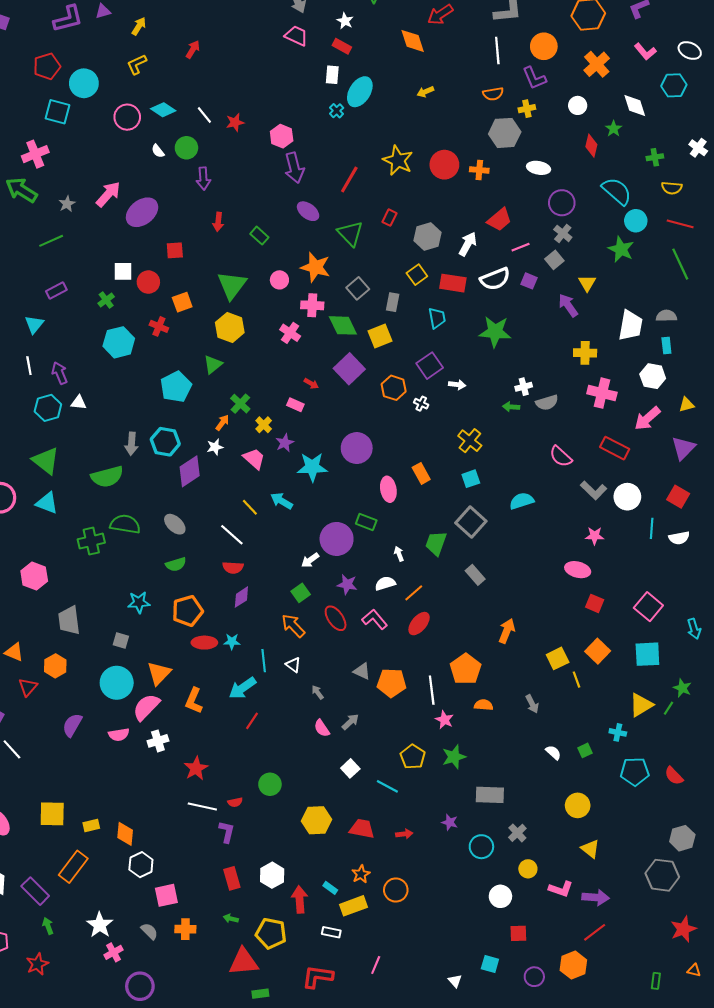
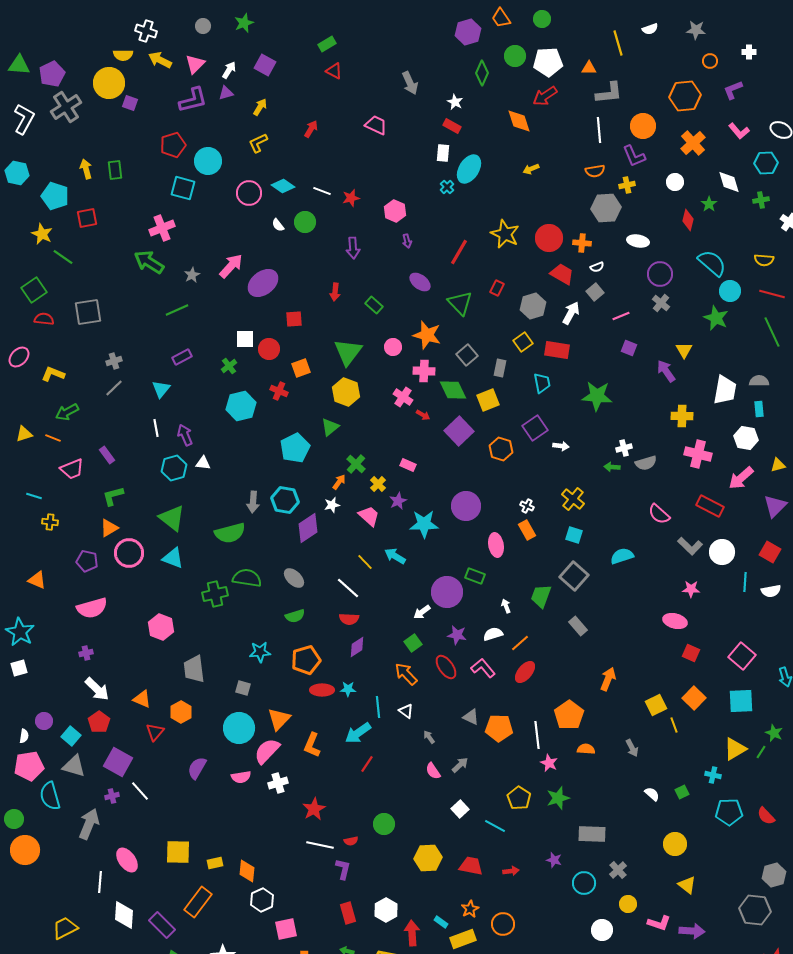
pink trapezoid: (296, 36) -> (376, 125), moved
white line: (204, 115) -> (322, 191), turned -30
green cross: (655, 157) -> (761, 200), moved
purple arrow: (294, 168) -> (407, 241), size x0.5
purple arrow: (203, 178) -> (353, 248), moved
red trapezoid: (499, 220) -> (562, 274), moved, turned -110
gray square: (554, 260) -> (595, 292), moved
white semicircle: (495, 279) -> (597, 267), moved, size x0.5
red arrow: (311, 384) -> (423, 415), moved
white cross: (421, 404) -> (527, 506), moved
cyan square: (471, 479) -> (574, 535), turned 36

